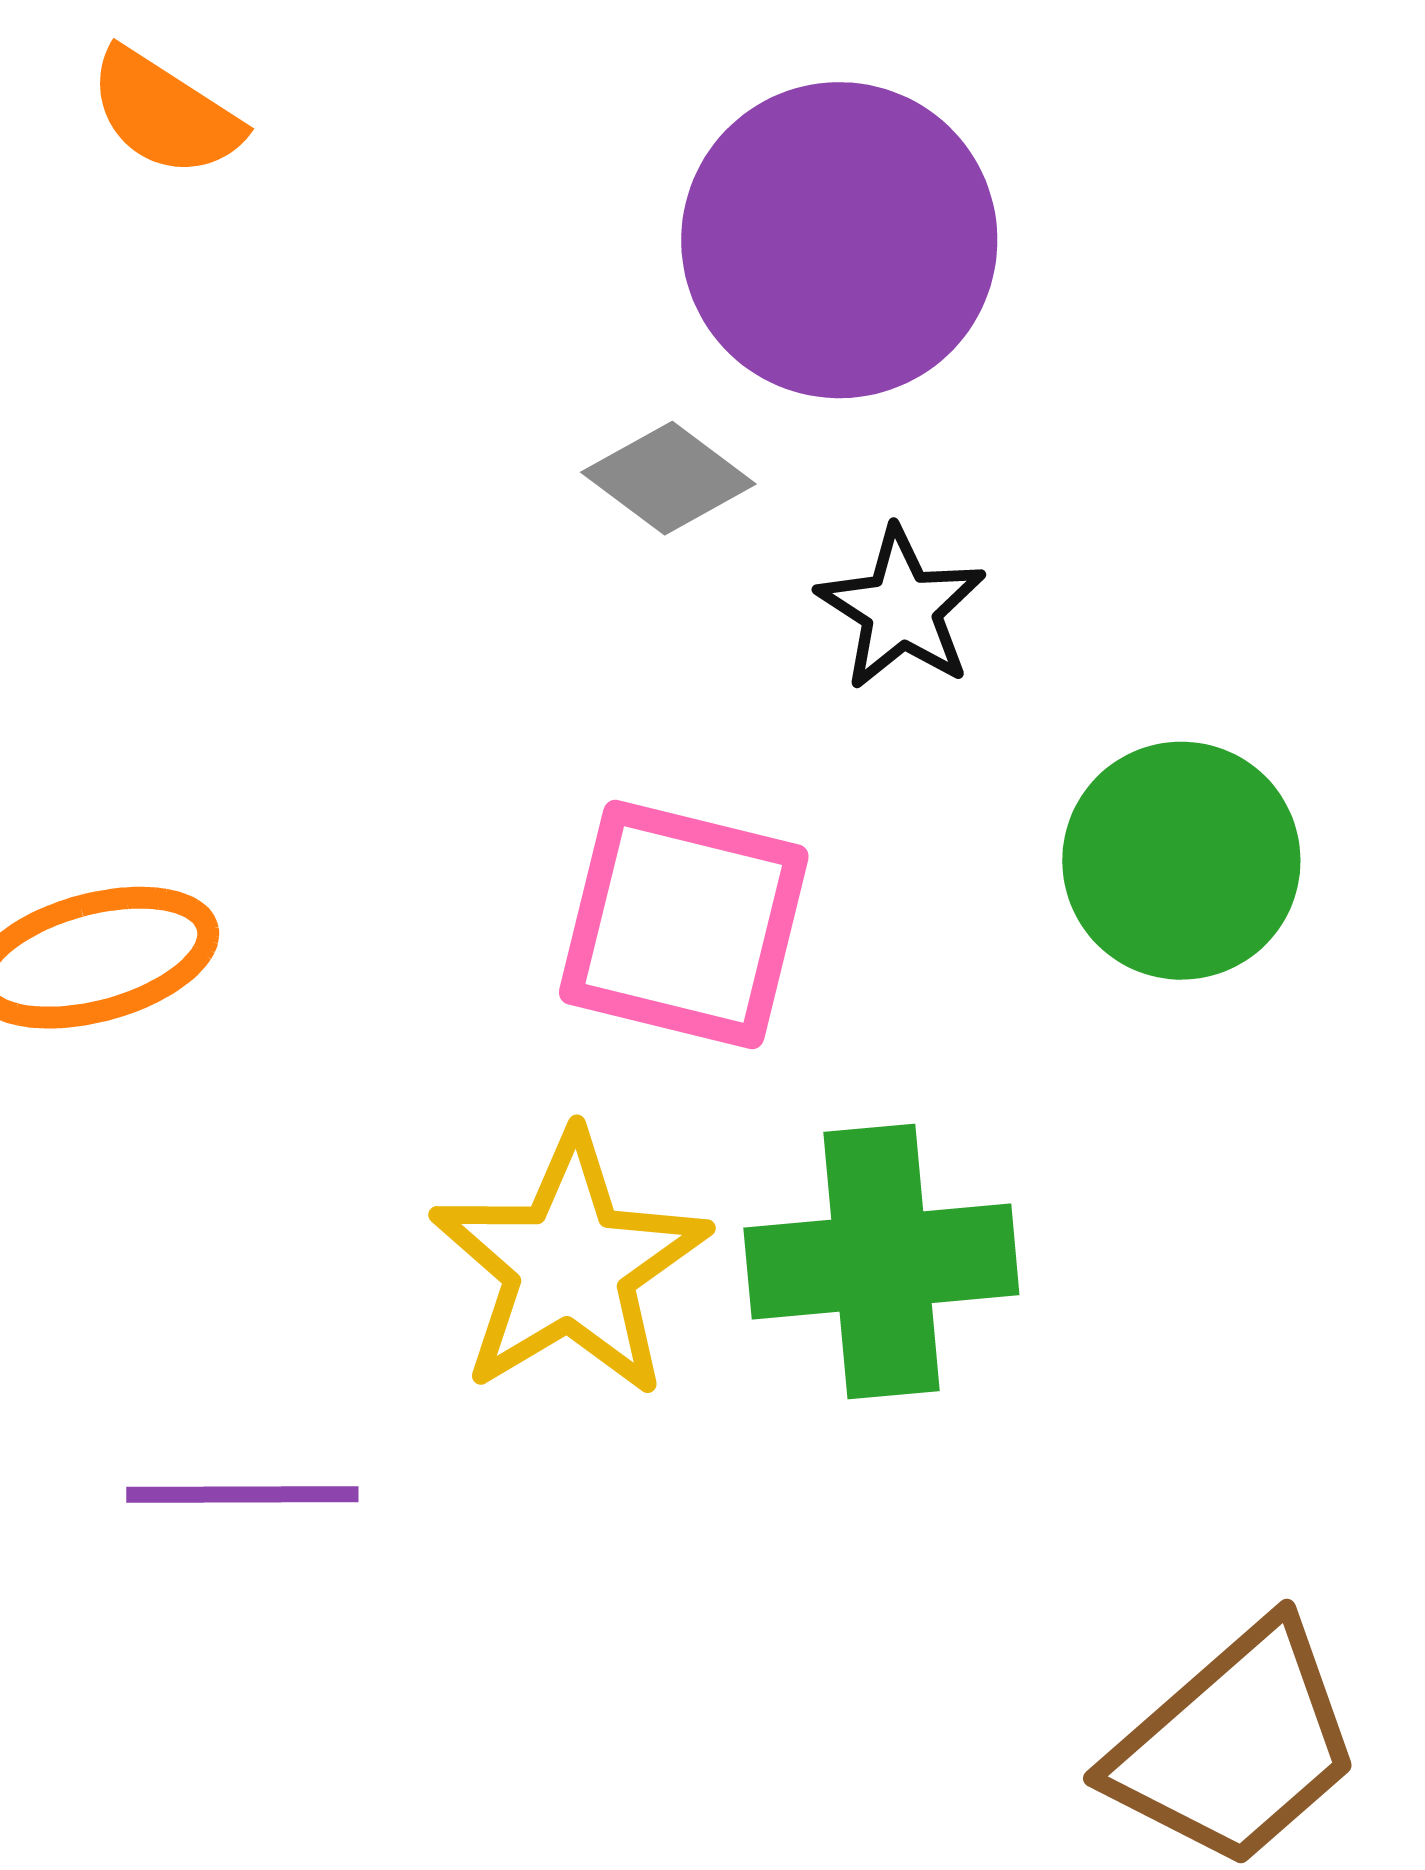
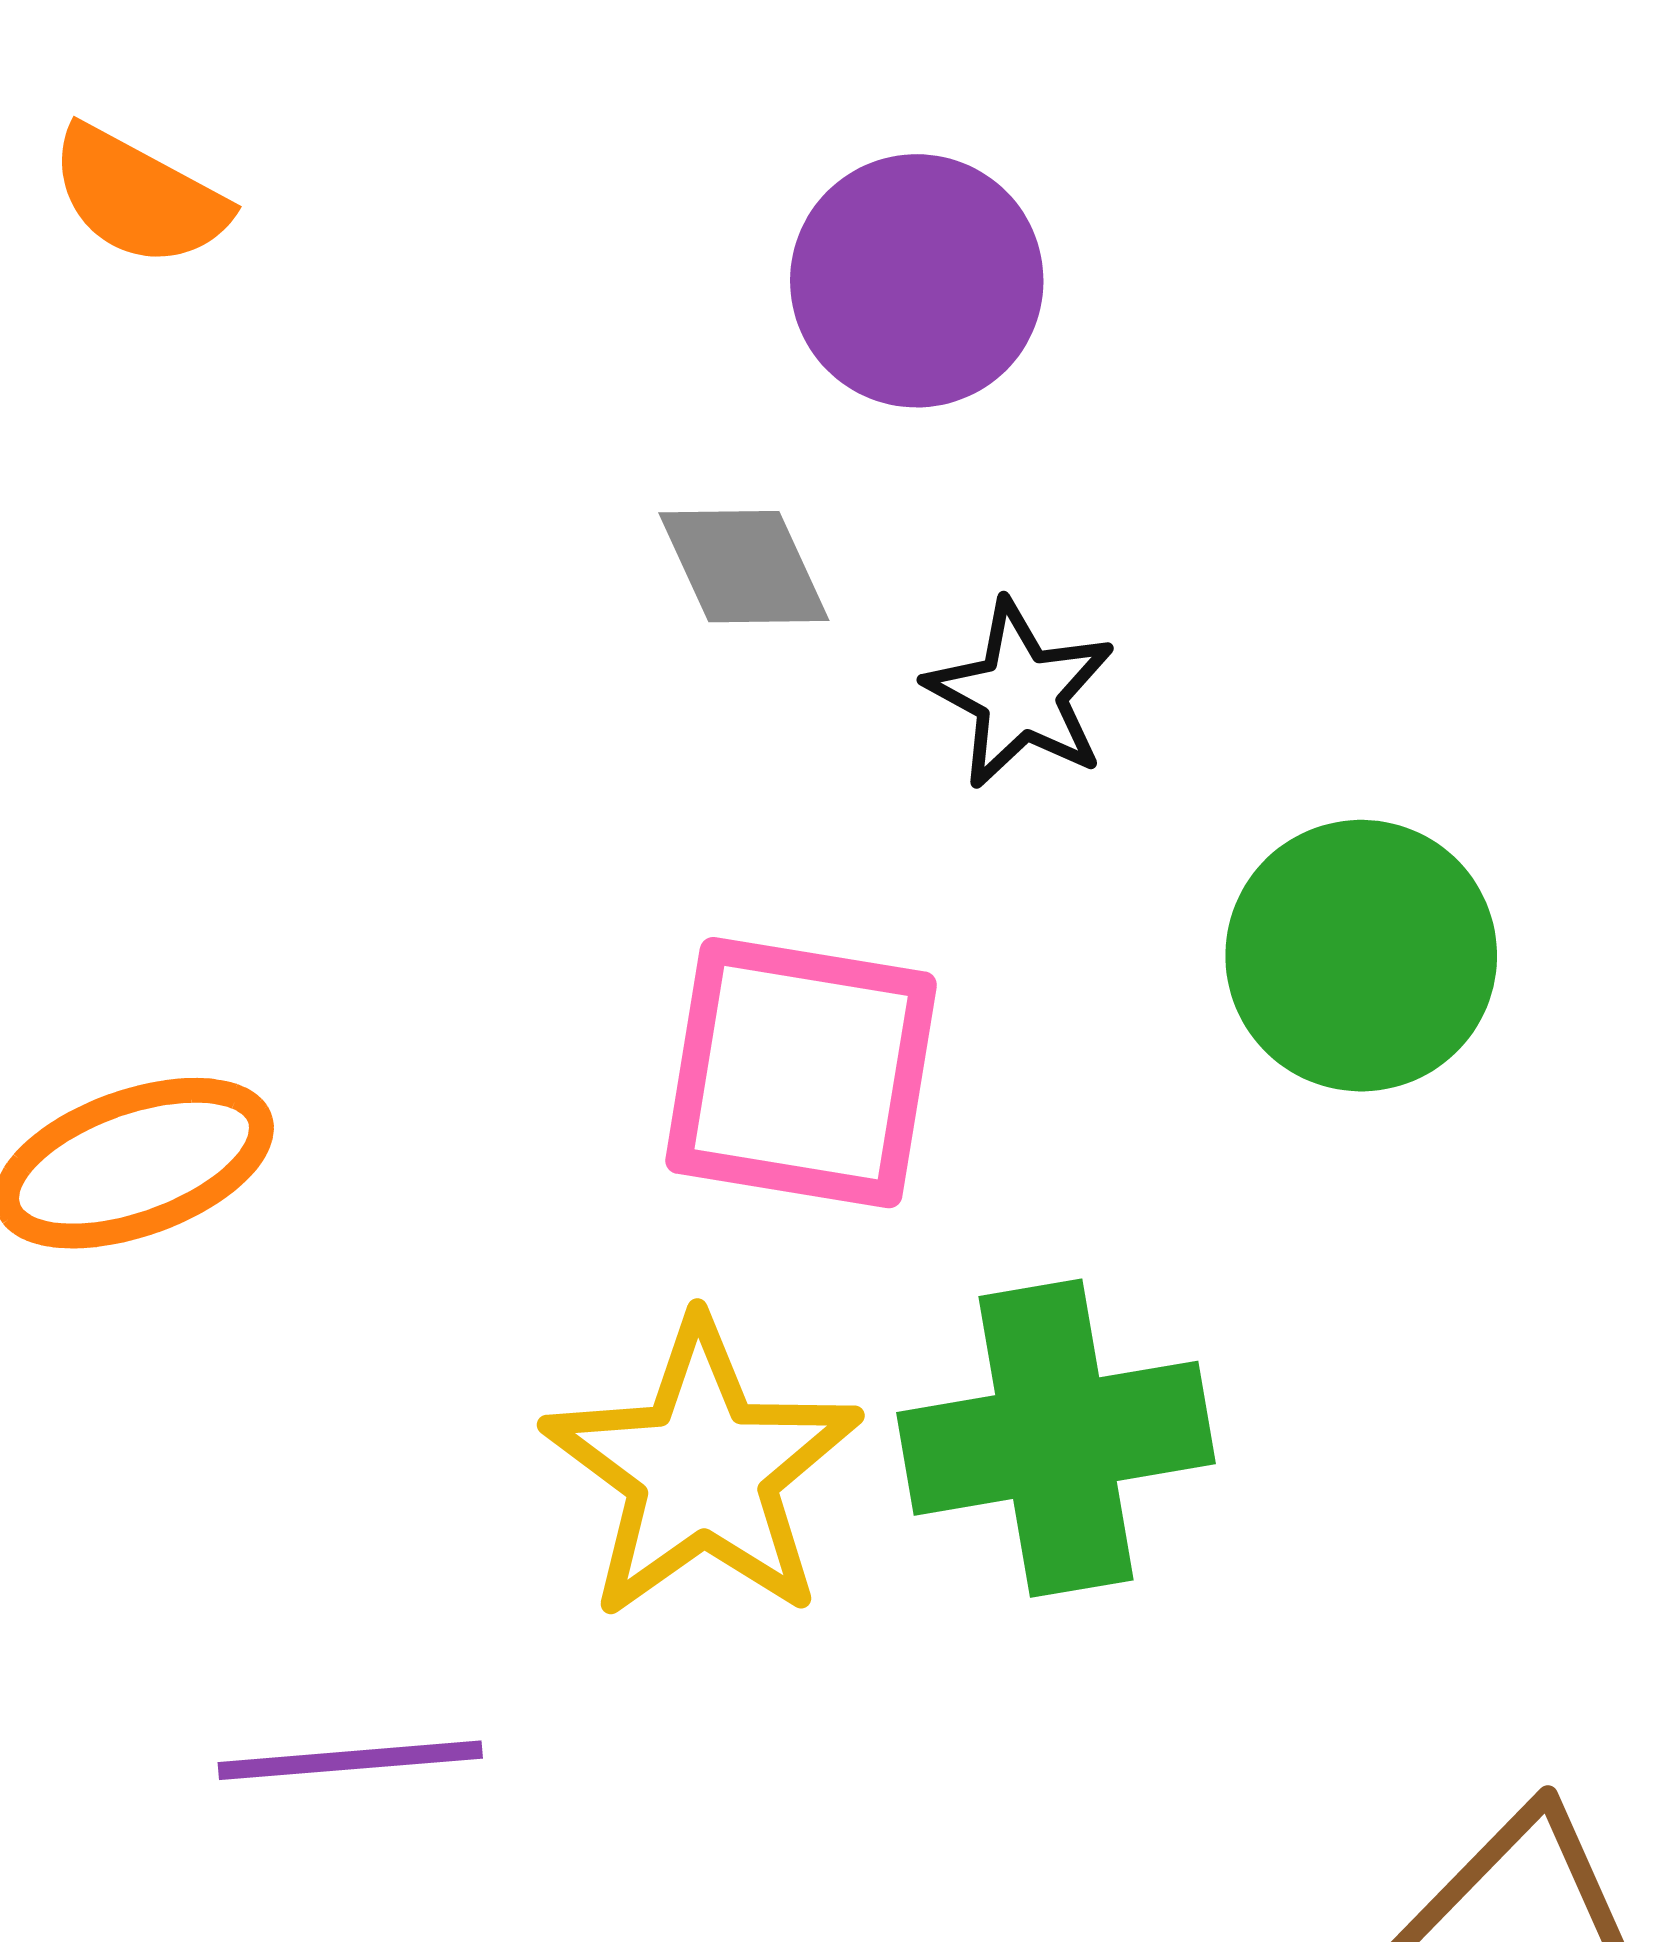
purple circle: (839, 240) -> (917, 281), size x0.7
gray diamond: (668, 478) -> (744, 567), turned 33

